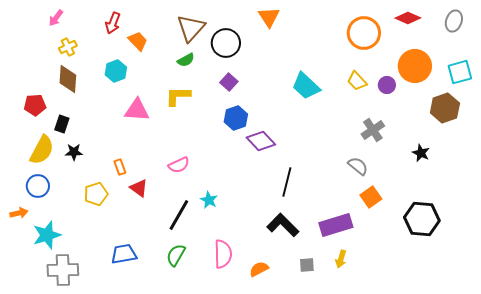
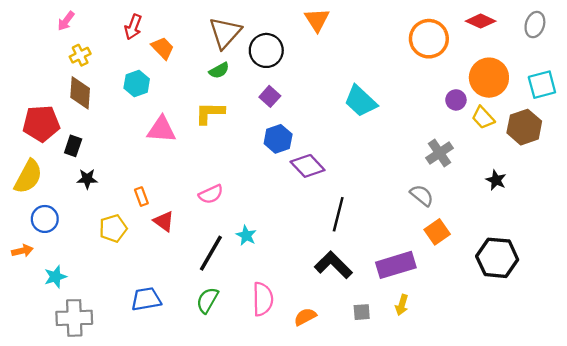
yellow trapezoid: (357, 81) -> (483, 118), moved
red pentagon: (35, 105) -> (41, 124), size x1.4
yellow semicircle: (42, 150) -> (28, 177), moved
cyan star: (47, 235) -> (55, 277), size x0.7

